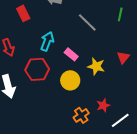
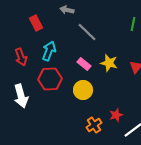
gray line: (87, 22) -> (87, 32), moved
cyan arrow: (47, 41) -> (49, 51), moved
yellow star: (96, 66) -> (109, 63), moved

